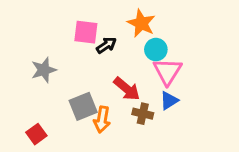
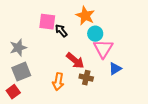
black arrow: (106, 45) -> (61, 31), turned -96
blue triangle: (169, 101) -> (115, 69), moved
gray square: (83, 106) -> (21, 72), moved

